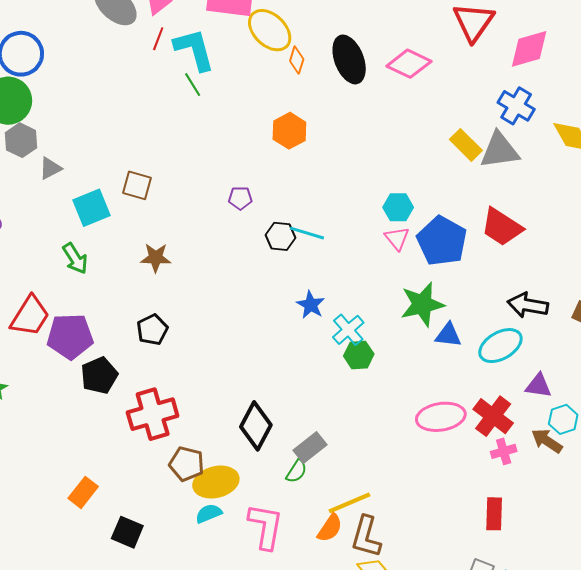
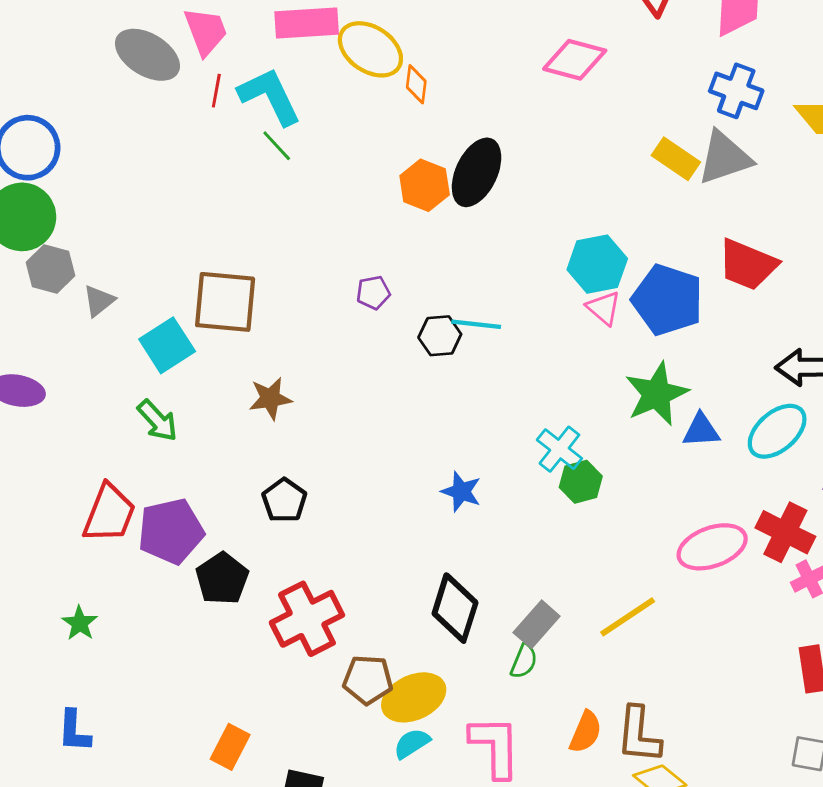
black ellipse: (349, 59) -> (477, 172), moved, turned 57
brown square: (137, 185) -> (225, 302), size x1.6
cyan hexagon: (398, 207) -> (597, 264), size x1.4
blue star: (311, 305) -> (461, 492), moved
yellow line: (349, 503) -> (628, 617), moved

